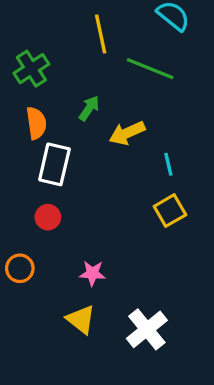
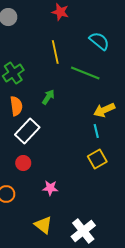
yellow arrow: (127, 133) -> (104, 110), moved
white rectangle: (54, 164) -> (27, 131), turned 30
pink star: (92, 273) -> (50, 188), moved

